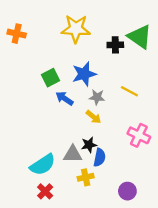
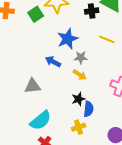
green square: (50, 78) -> (36, 14), moved
yellow line: (129, 91) -> (107, 39), moved
gray triangle: (73, 154) -> (33, 86), moved

